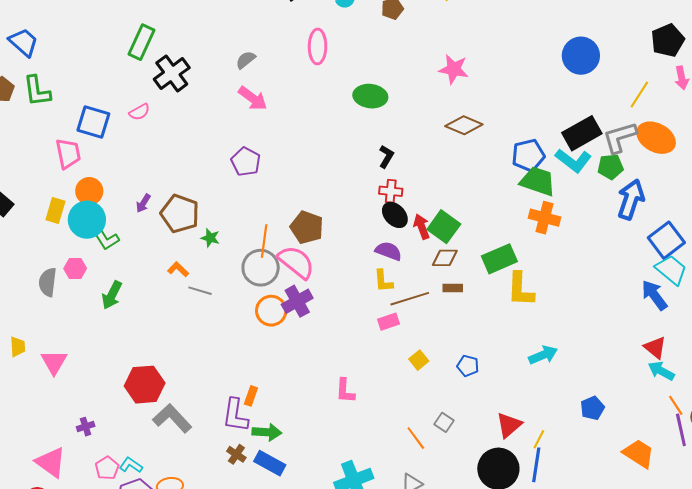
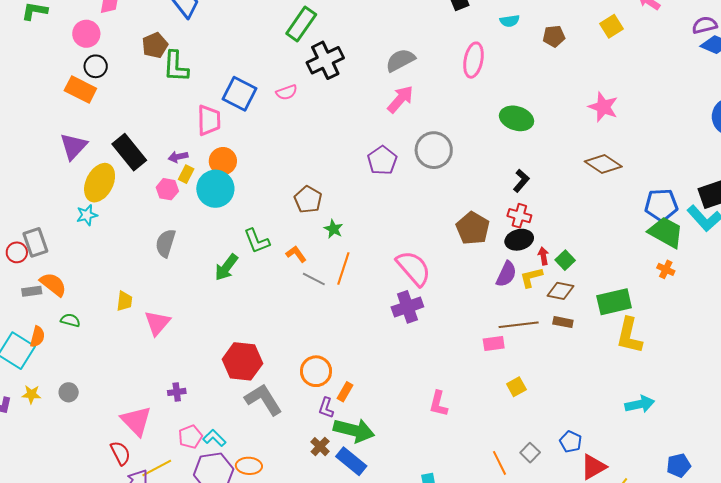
gray semicircle: (246, 60) -> (400, 60), size x1.4
green L-shape: (37, 91) -> (176, 66), moved
pink arrow: (253, 98) -> (400, 99), turned -96
purple arrow: (143, 203) -> (178, 157), moved, turned 36
yellow rectangle: (55, 211) -> (186, 174), size x0.7
brown pentagon: (180, 214) -> (308, 200), size x0.7
black ellipse: (395, 215) -> (519, 240), turned -72
orange cross: (544, 218) -> (666, 269), size x0.6
brown pentagon: (307, 227) -> (473, 228), moved
red arrow: (422, 227) -> (543, 256), size x0.7
green square: (444, 227) -> (565, 260), size x0.6
green L-shape: (105, 238) -> (257, 241), moved
orange line: (264, 241) -> (343, 269), moved
purple semicircle: (388, 251) -> (506, 274), turned 84
gray circle: (261, 268) -> (434, 150), moved
pink hexagon: (75, 269) -> (167, 189), moved
yellow L-shape: (383, 281) -> (531, 277), moved, turned 70
orange circle: (271, 311) -> (316, 371), moved
blue pentagon: (468, 366) -> (571, 442), moved
purple L-shape: (235, 415) -> (326, 408), size x0.6
green arrow: (267, 432) -> (354, 430), size x1.4

